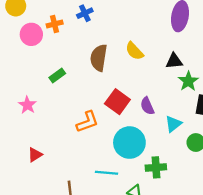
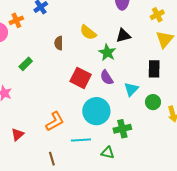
brown semicircle: (99, 58) -> (59, 43), size x0.6
green star: (188, 81) -> (107, 52), moved
orange L-shape: (87, 122) -> (55, 121), moved

